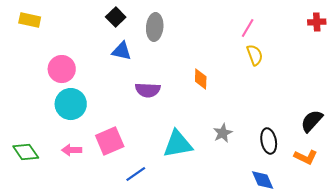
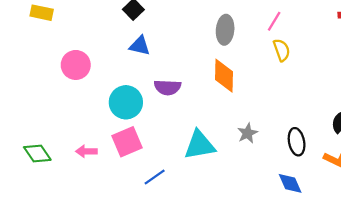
gray ellipse: (155, 27) -> (225, 30), moved
orange diamond: (201, 79) -> (224, 76), size x1.5
cyan circle: (71, 104) -> (126, 102), moved

